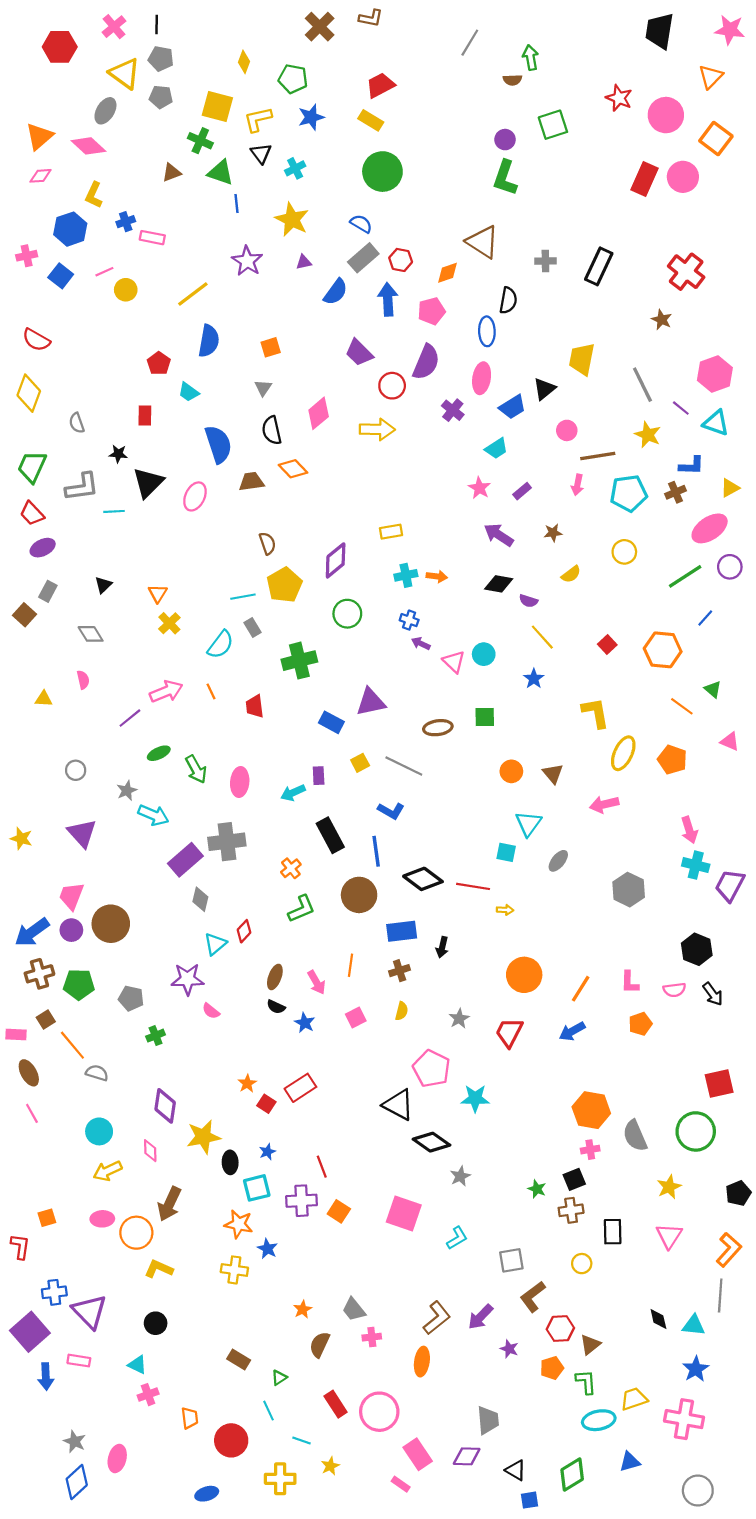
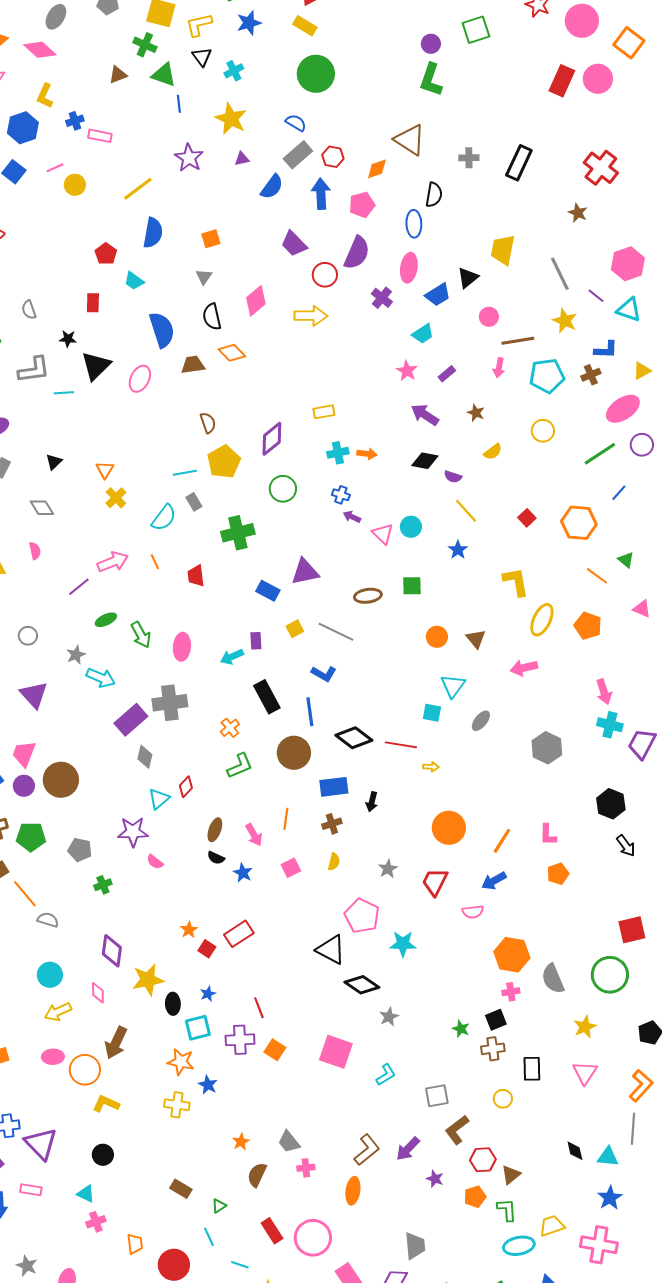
brown star: (553, 533) -> (476, 413), turned 30
pink semicircle: (674, 990) -> (473, 912), moved

